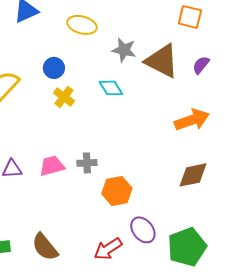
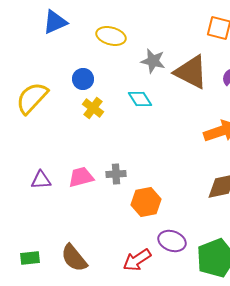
purple ellipse: (143, 230) -> (172, 241), turned -32

